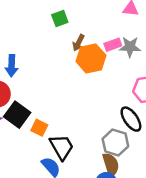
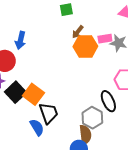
black square: (17, 115) -> (16, 92), moved
orange square: (39, 128) -> (33, 94), size x1.5

